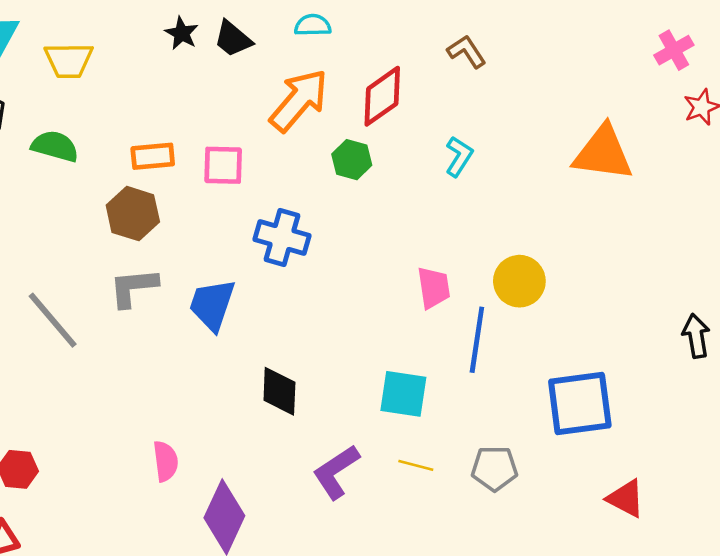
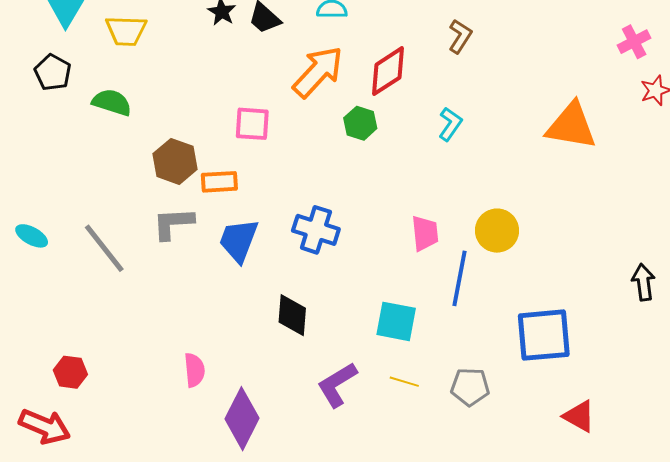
brown L-shape: (467, 52) -> (460, 36), turned 64
orange rectangle: (153, 156) -> (219, 182), moved
blue cross: (282, 238) -> (316, 230), moved

